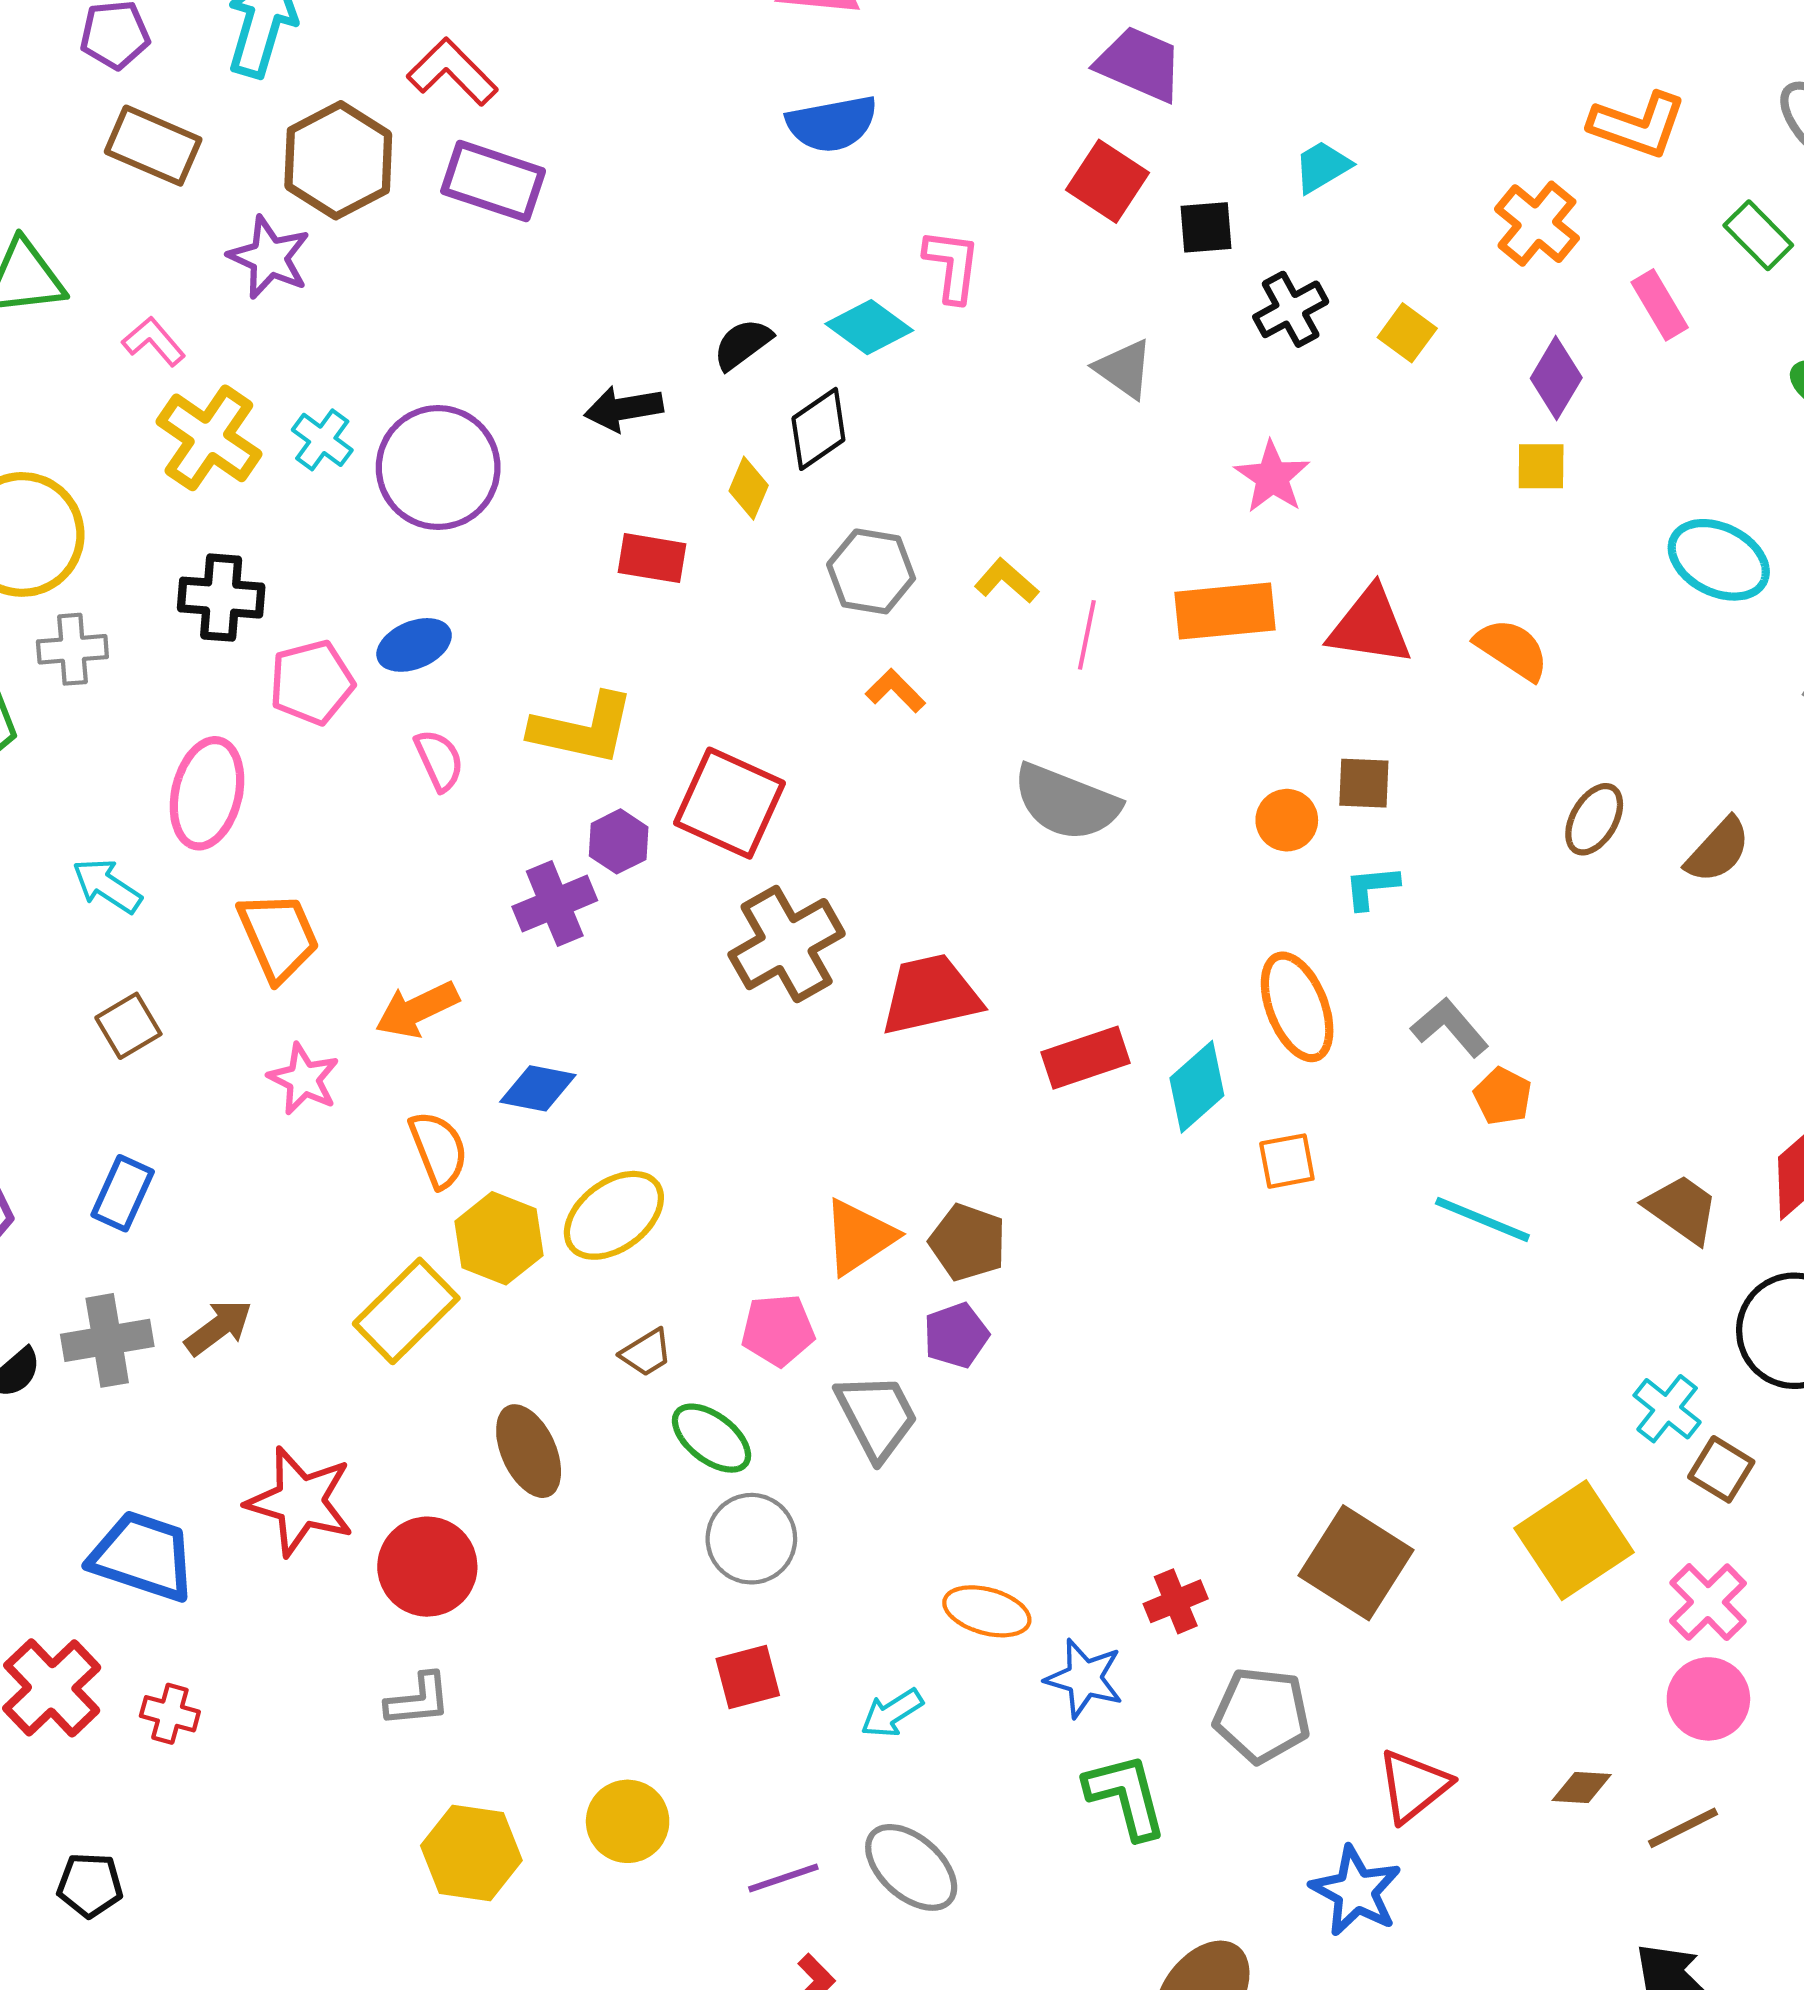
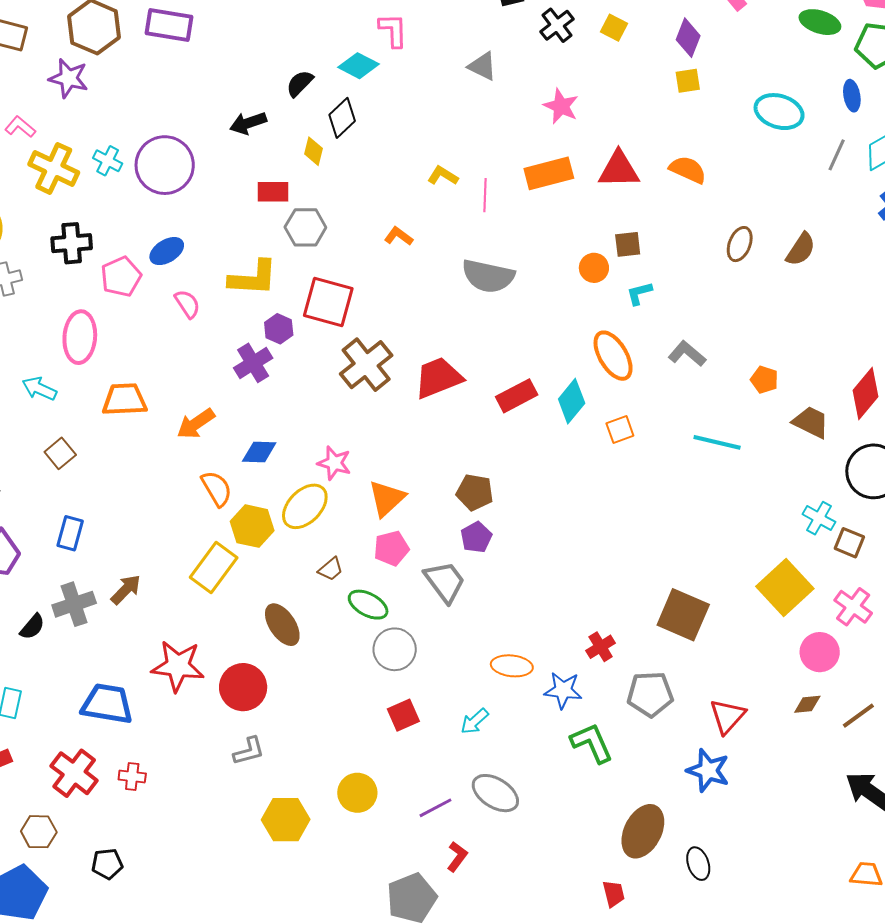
gray hexagon: (871, 571) -> (305, 227), moved
orange trapezoid: (278, 936) -> (125, 400), turned -60
pink star: (304, 1079) -> (334, 463), moved
orange pentagon: (1503, 1096) -> (764, 380), moved
orange triangle: (859, 1237) -> (387, 498), moved
pink circle: (1708, 1699) -> (820, 652), moved

